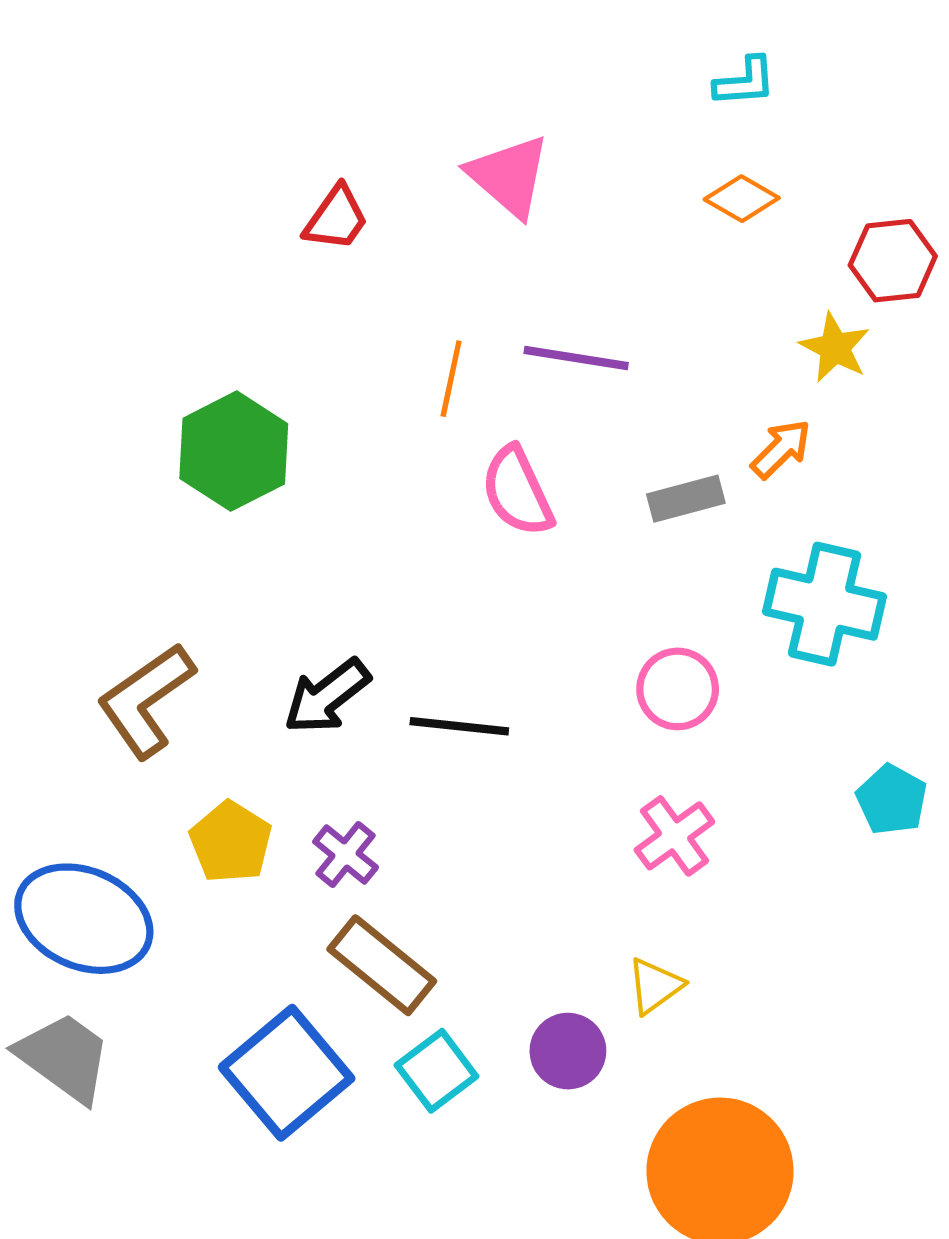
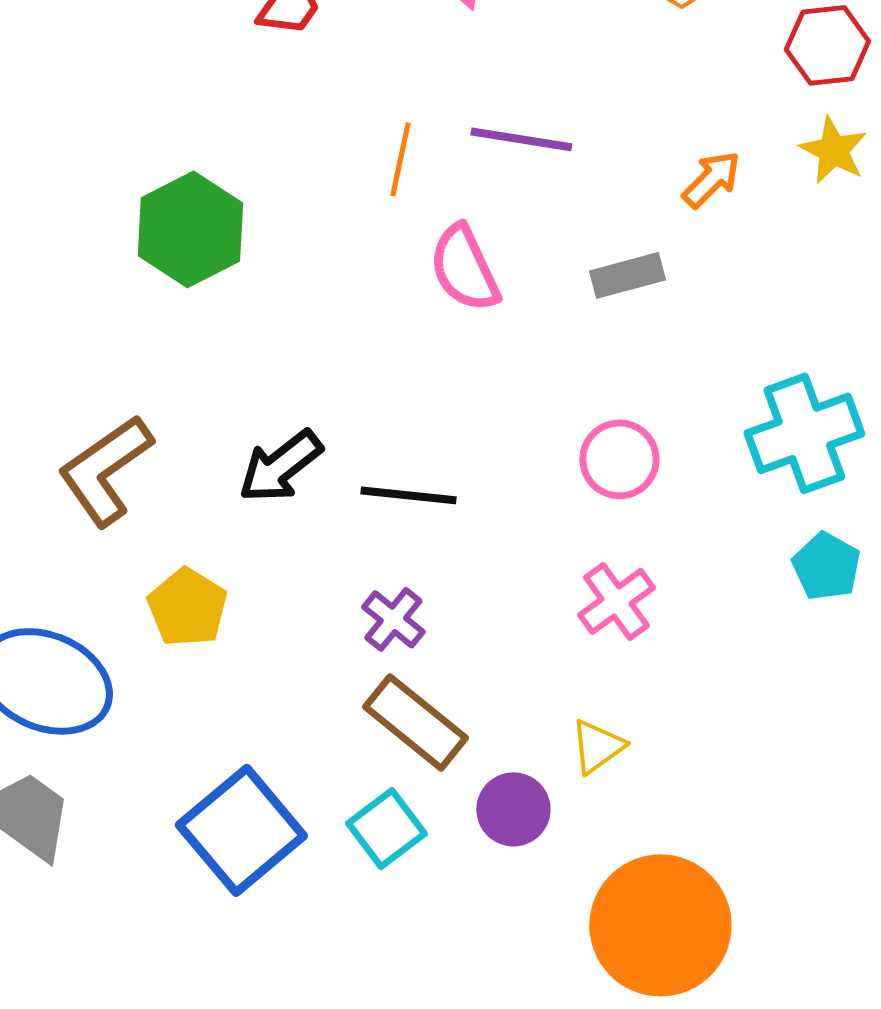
yellow star: (835, 348) -> (833, 150), moved
orange arrow: (781, 449) -> (711, 179), moved
cyan cross: (824, 604) -> (804, 433), moved, turned -33
purple cross: (346, 854) -> (393, 619), moved
brown rectangle: (382, 965) -> (415, 722), moved

